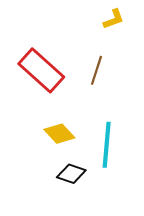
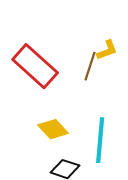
yellow L-shape: (114, 19) -> (107, 50), moved

